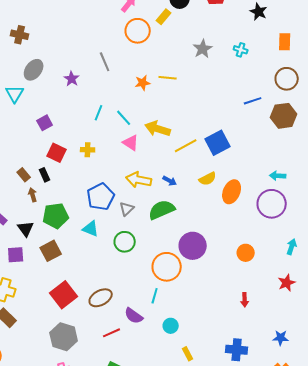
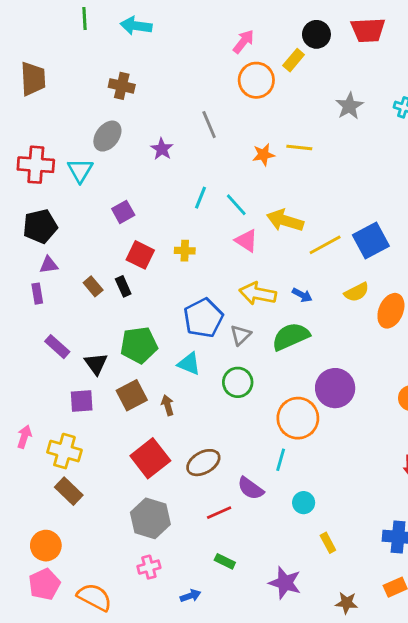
brown cross: (20, 35) -> (122, 86), moved
brown arrow: (33, 195) -> (168, 405), moved

